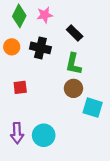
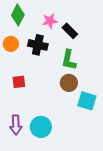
pink star: (45, 15) -> (50, 21), moved

